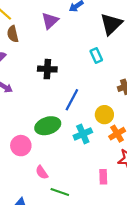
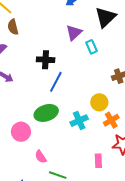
purple triangle: (50, 21) -> (74, 33), moved
blue line: (72, 100) -> (56, 82), moved

